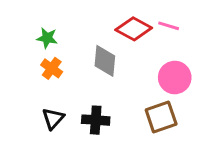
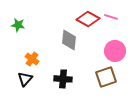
green star: (47, 38) -> (18, 25), moved
orange cross: (52, 68) -> (32, 59), moved
black triangle: (53, 119) -> (25, 79), moved

